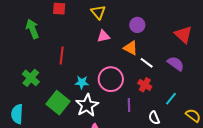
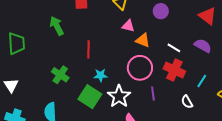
pink triangle: (103, 36) -> (128, 26), turned 32
orange triangle: (131, 48) -> (143, 40), moved
cyan star: (82, 82) -> (101, 75), moved
red cross: (145, 85) -> (174, 70), size x1.5
purple line: (129, 105) -> (153, 94), moved

